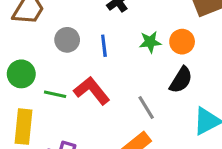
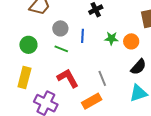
black semicircle: (181, 80) -> (138, 67), moved
red L-shape: (92, 91) -> (68, 78), moved
green line: (55, 94) -> (61, 49), moved

